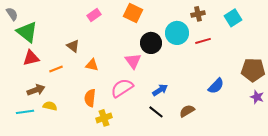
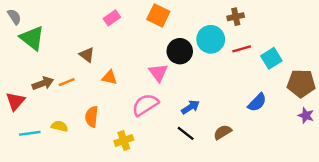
cyan square: (233, 18) -> (271, 58), moved
red triangle: (31, 58) -> (15, 101), moved, turned -36
brown arrow: (36, 90) -> (43, 83), moved
orange semicircle: (90, 98) -> (92, 117), moved

